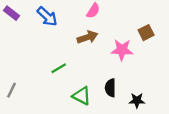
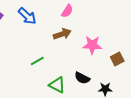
brown square: (146, 33) -> (117, 59), moved
black semicircle: (110, 88) -> (82, 78), turned -63

